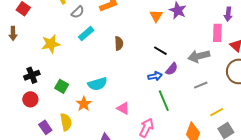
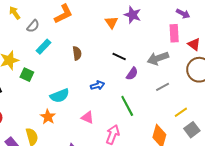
purple arrow: (228, 14) -> (183, 14), turned -64
blue arrow: (155, 76) -> (97, 85), moved
green square: (62, 86) -> (27, 75), moved

